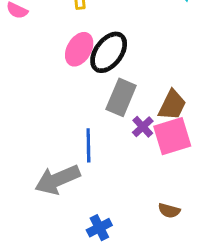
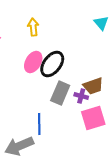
brown trapezoid: (172, 105) -> (93, 86), moved, turned 45
purple cross: (143, 127) -> (81, 96), moved, turned -32

